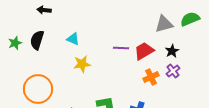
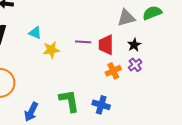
red trapezoid: (144, 51) -> (106, 45), turned -60
yellow star: (82, 64) -> (51, 50), moved

